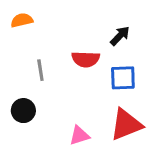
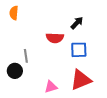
orange semicircle: (22, 20) -> (14, 13), turned -72
gray line: (40, 70) -> (26, 56), moved

